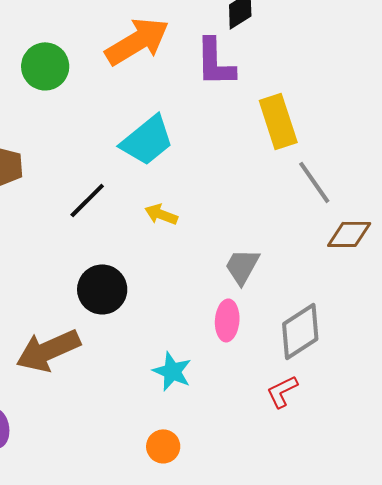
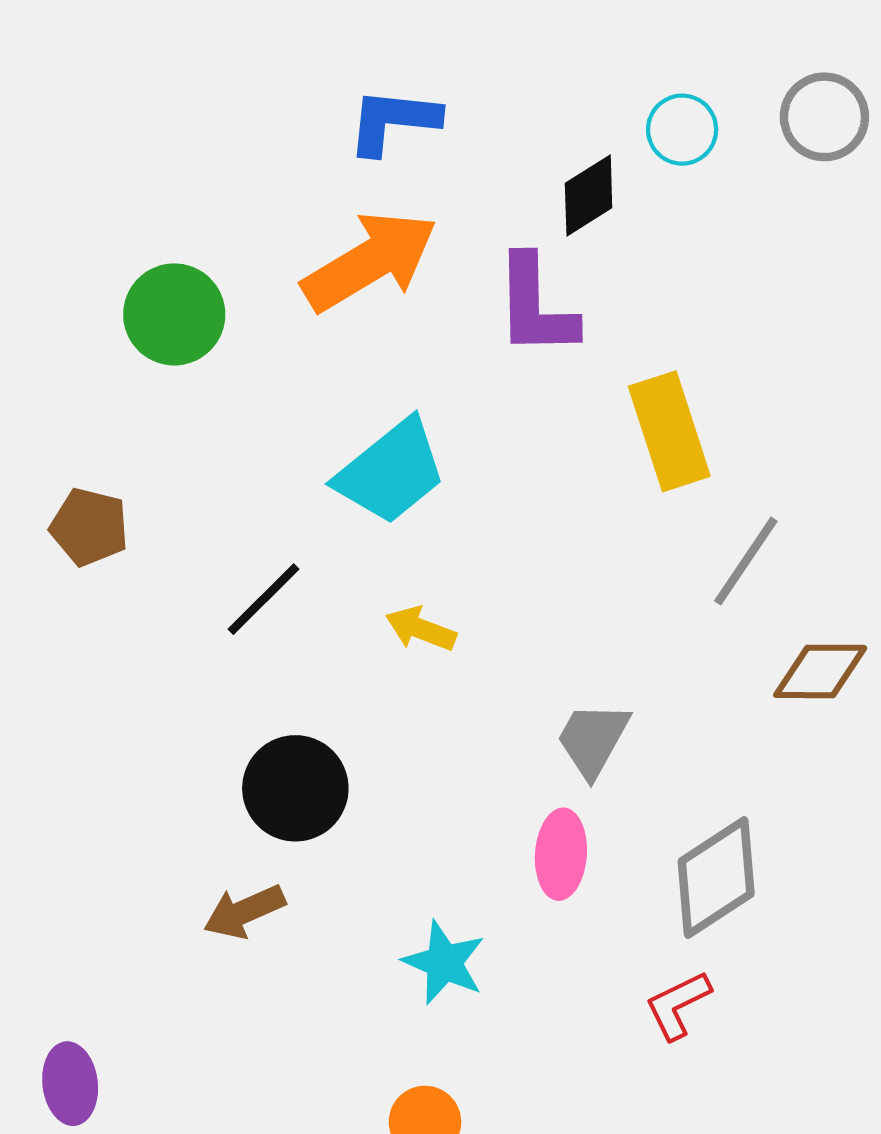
gray line: (314, 182) -> (746, 561), turned 69
brown arrow: (48, 350) -> (244, 912), moved, size x0.6

